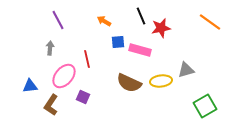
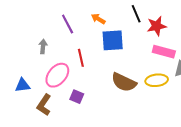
purple line: (58, 20) -> (68, 24), moved
blue square: (118, 42) -> (113, 40), size x1.6
pink rectangle: (140, 50) -> (164, 52), moved

